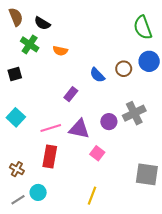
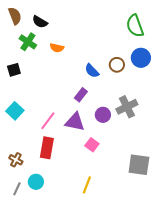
purple rectangle: (71, 94) -> (81, 95), moved
pink line: (51, 128) -> (48, 121), turned -36
gray line: (18, 200) -> (17, 189), turned -32

